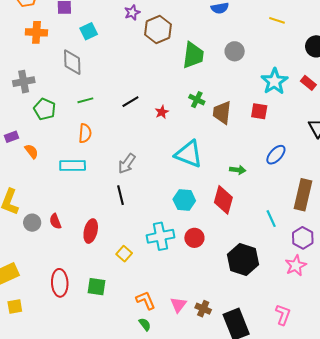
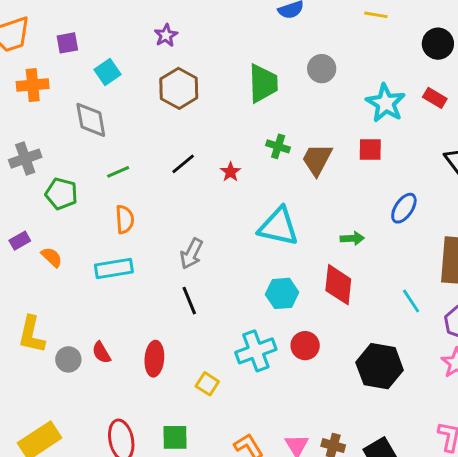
brown hexagon: (158, 29) -> (179, 88), moved
brown trapezoid: (222, 113) -> (317, 159), turned 30

